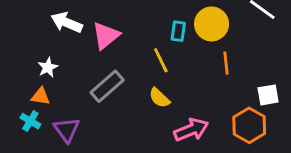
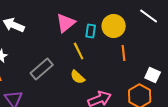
pink triangle: (106, 36) -> (66, 23), moved
white square: (268, 95) -> (153, 75), turned 35

